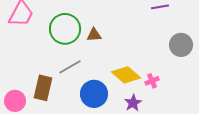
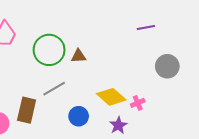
blue circle: (94, 94) -> (79, 116), size x0.7

